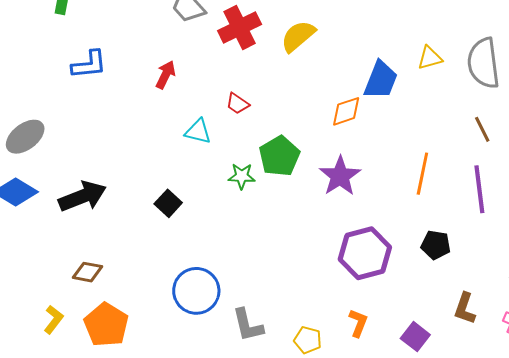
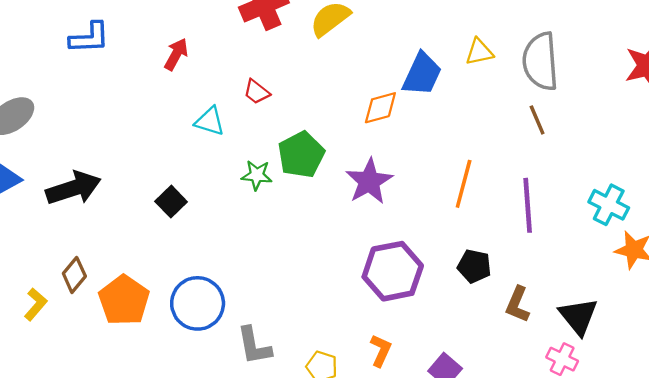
brown line: (482, 129) -> (537, 120), moved
brown diamond: (87, 272) -> (74, 275), turned -64
brown L-shape: (465, 308) -> (518, 304), moved
yellow L-shape: (54, 320) -> (36, 304), moved
orange pentagon: (106, 325) -> (124, 300), moved

